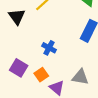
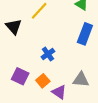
blue cross: (49, 48) -> (48, 54), turned 32

